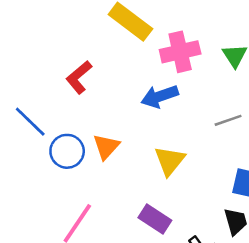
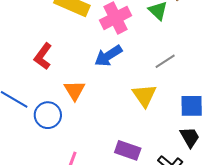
orange triangle: (106, 147) -> (75, 90), moved
yellow triangle: (170, 161) -> (144, 95), moved

